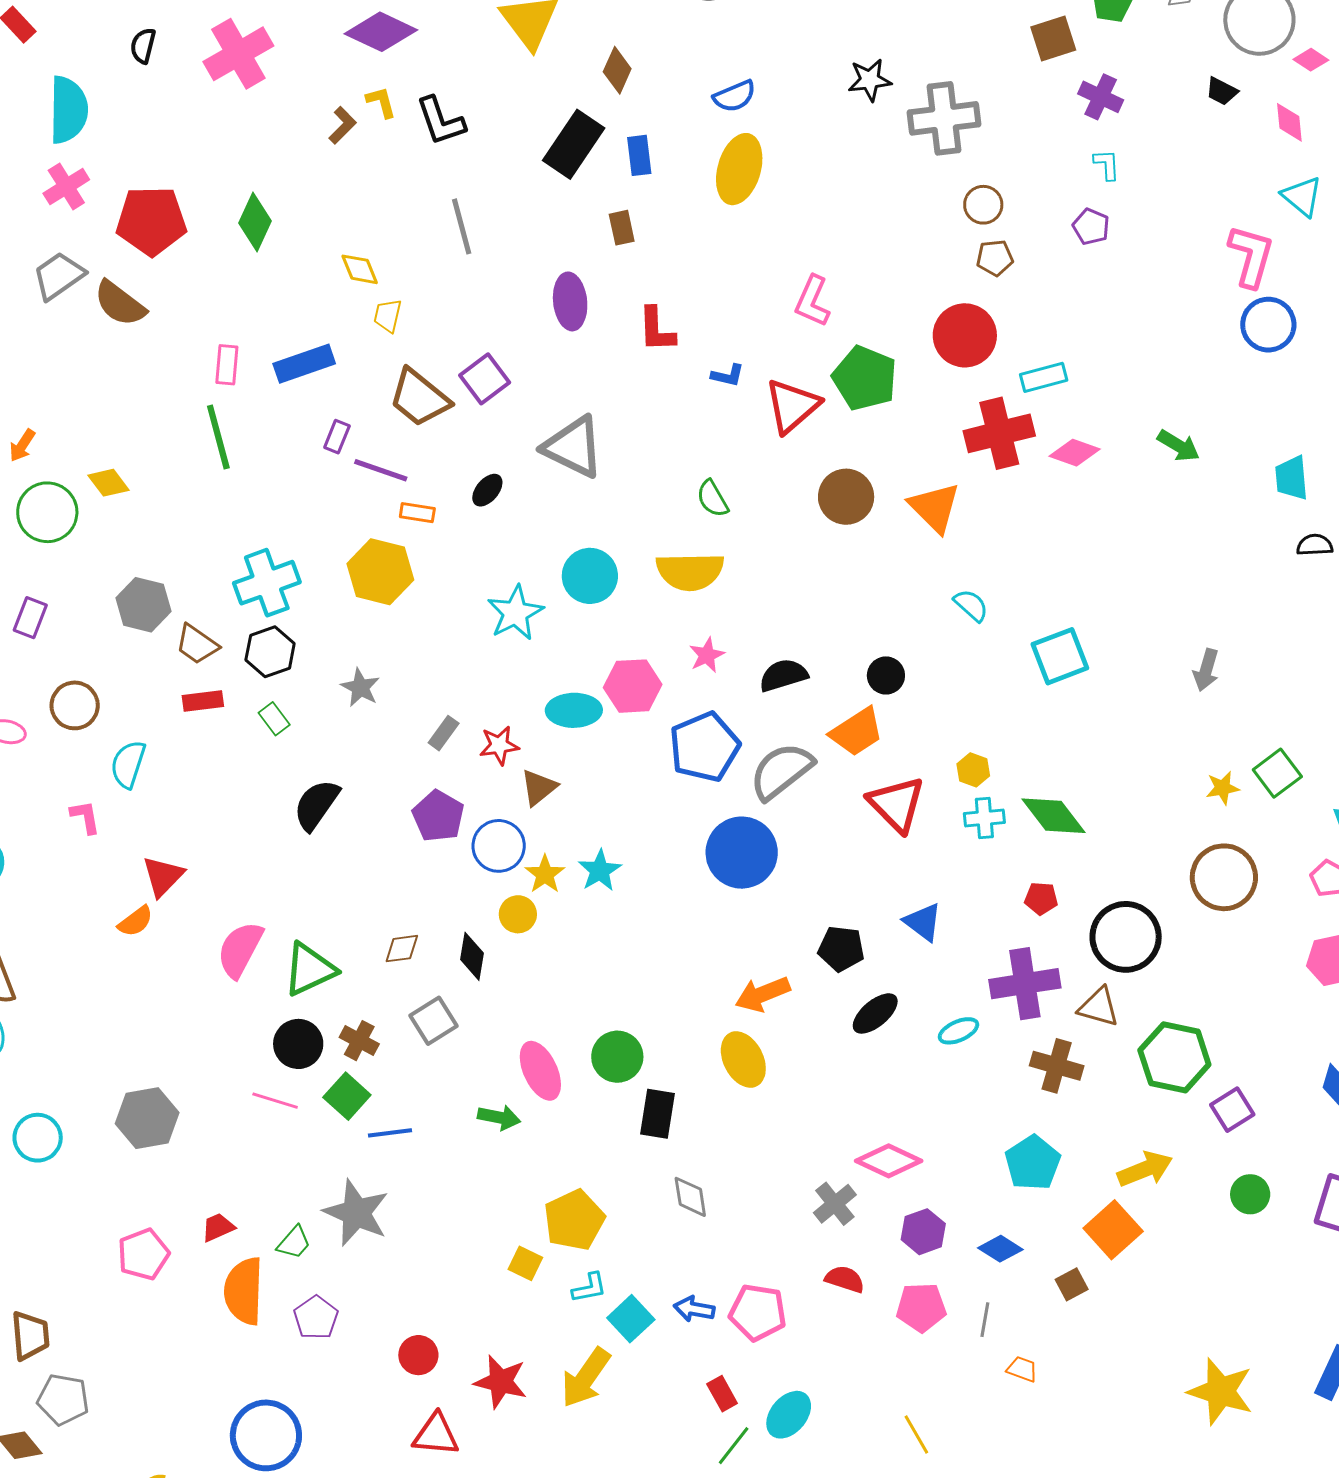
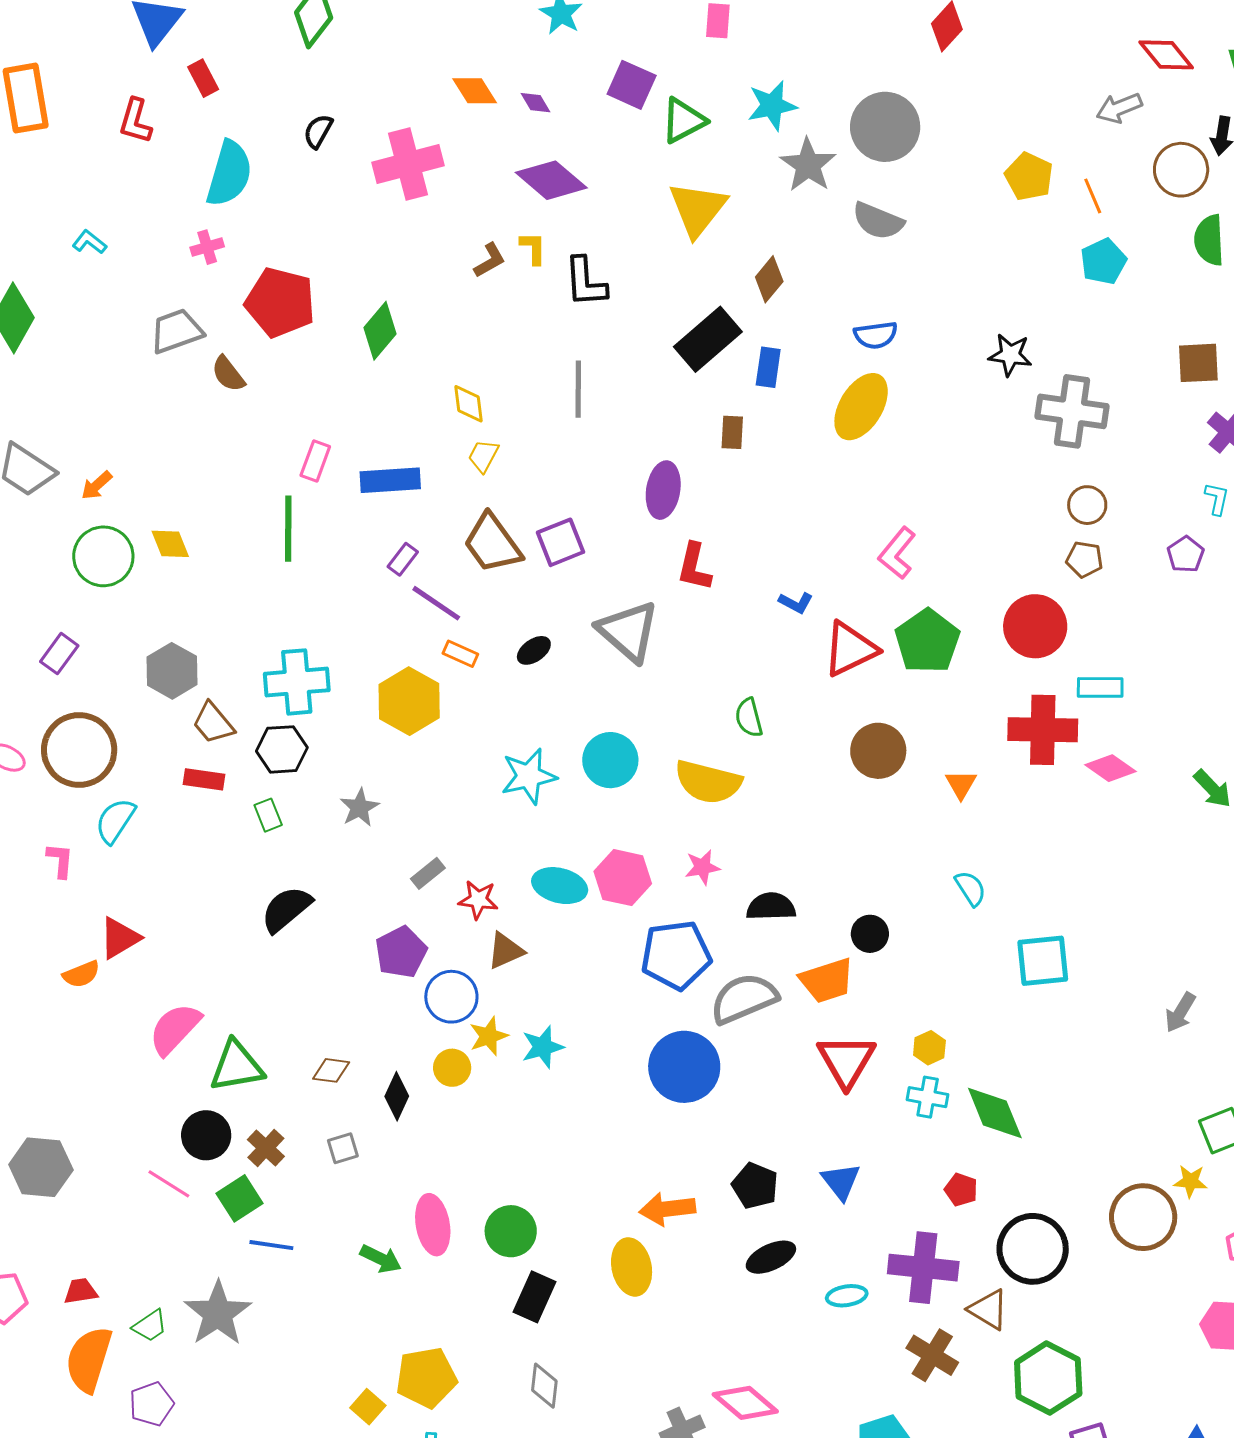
pink cross: (66, 186) -> (207, 247), size x0.7
brown semicircle: (120, 304) -> (228, 374), size x0.7
red L-shape: (657, 330) -> (694, 567), moved
orange triangle: (935, 507) -> (961, 784), size x0.6
brown circle: (75, 705) -> (79, 750), size x1.5
yellow star: (1223, 788) -> (1190, 1181), moved
gray square: (434, 1021) -> (343, 1148), size x0.7

